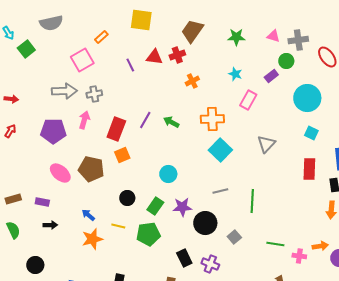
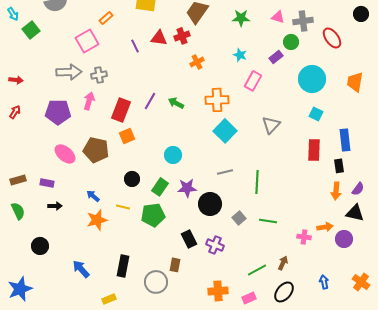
green line: (275, 244) -> (268, 221), moved

